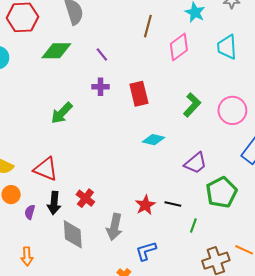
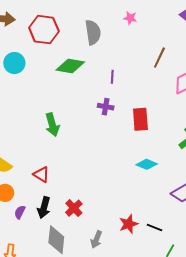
purple line: (102, 54) -> (112, 77), turned 32
green arrow: (62, 113) -> (52, 125), moved, turned -70
red triangle: (46, 169) -> (41, 175), size x0.7
gray arrow: (114, 227) -> (96, 239), size x0.7

